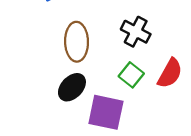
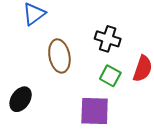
black ellipse: (72, 87) -> (21, 99), moved

